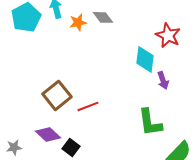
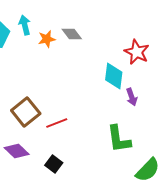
black square: (71, 147) -> (54, 164), moved

